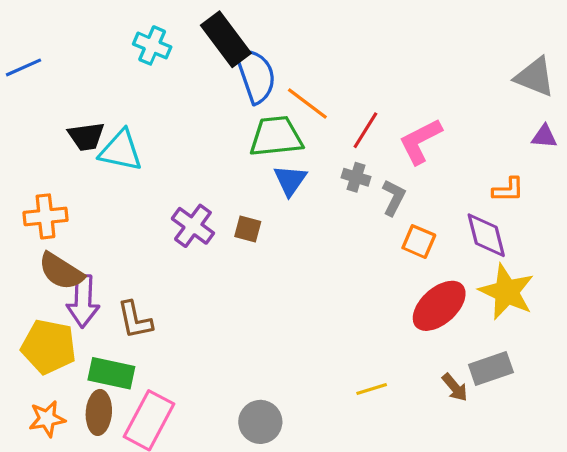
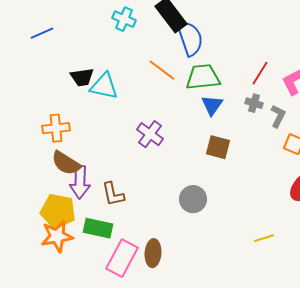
orange line: (307, 104) -> (162, 70), moved
brown square: (248, 229) -> (218, 147), moved, size x1.4
brown ellipse: (99, 412) -> (153, 253), moved
orange star: (47, 419) -> (57, 236), moved, size x1.4
gray circle: (260, 422) -> (193, 199), moved

